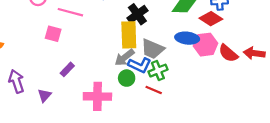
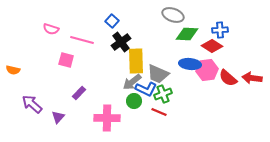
black cross: (137, 14) -> (121, 42), moved
purple arrow: (16, 81) -> (32, 104), turned -30

